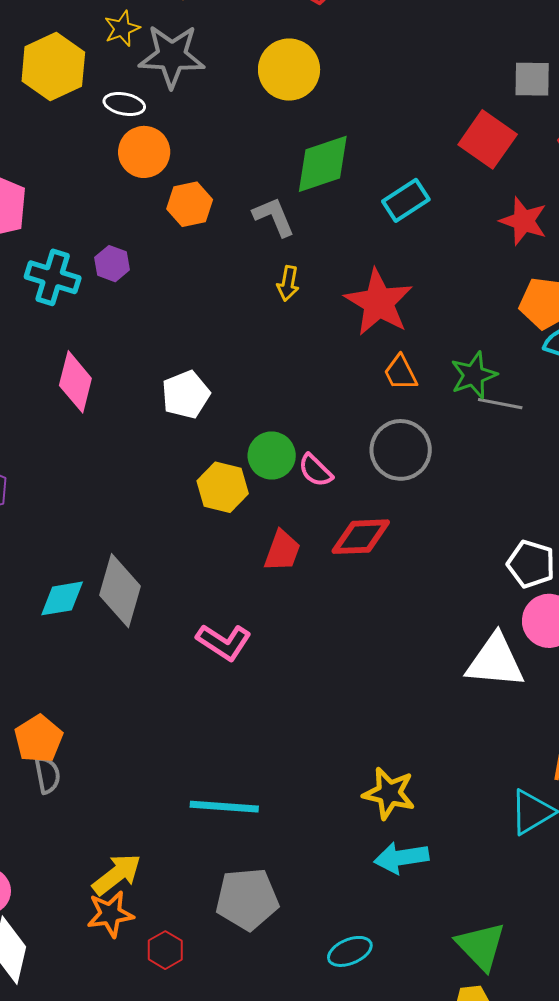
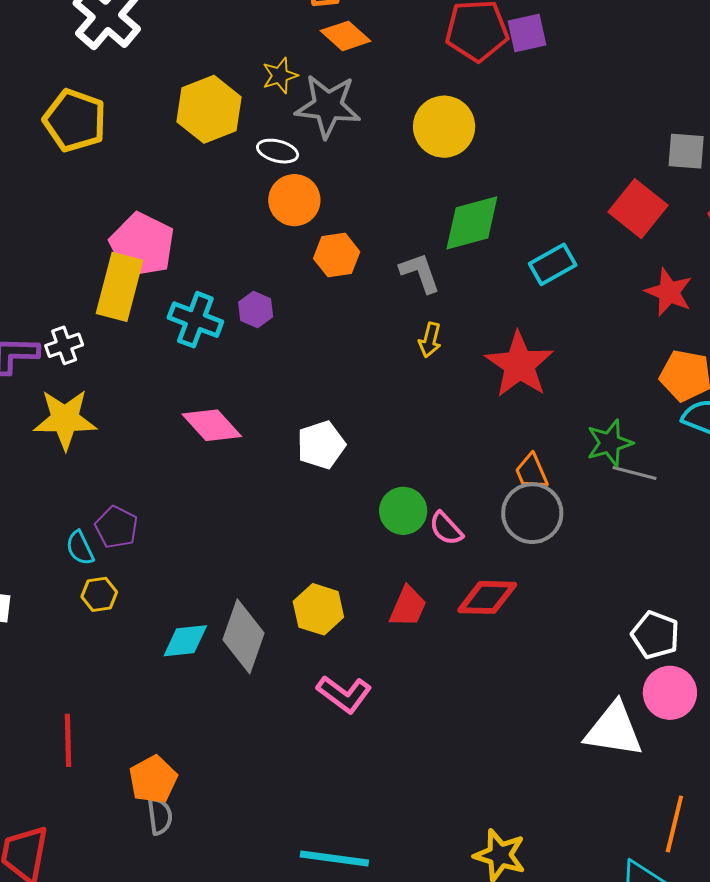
orange trapezoid: (401, 373) -> (531, 472), moved
pink diamond: (75, 382) -> (212, 425), turned -60
yellow hexagon: (223, 487) -> (318, 609), moved

